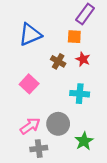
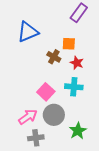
orange square: (74, 37) -> (69, 44), moved
red star: (83, 59) -> (77, 63), moved
pink square: (29, 84) -> (46, 92), moved

